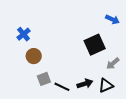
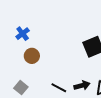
gray square: (44, 79) -> (21, 88), moved, turned -32

